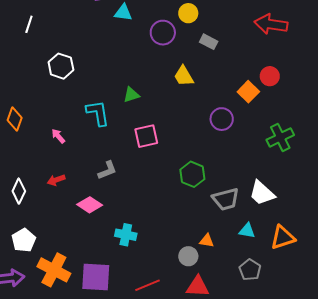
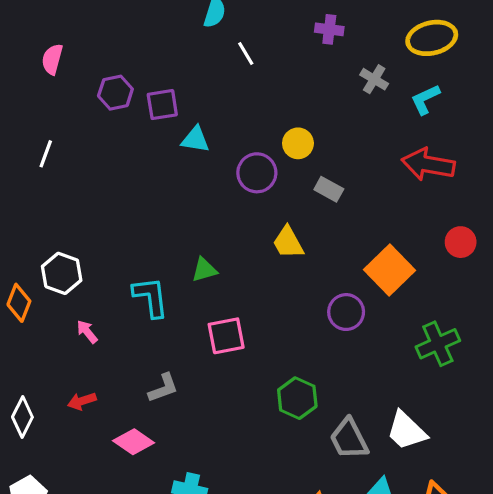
white hexagon: (61, 66) -> (62, 273), moved
red circle: (270, 76) -> (461, 242), moved
orange square: (248, 92) -> (389, 270), size x1.4
gray trapezoid: (226, 199) -> (349, 439), turned 76

